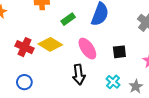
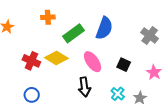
green rectangle: (68, 19) -> (73, 33), size x1.5
black square: (119, 52) -> (124, 65), turned 32

